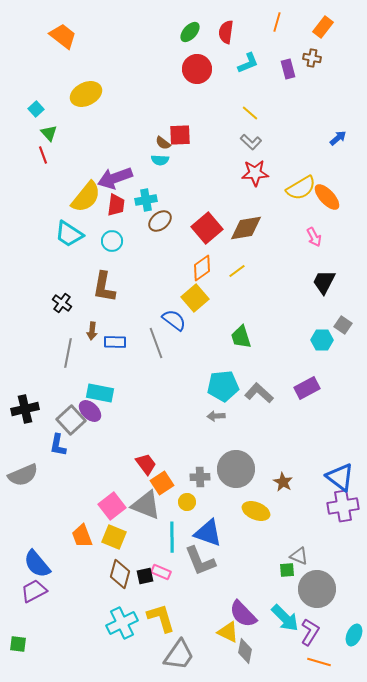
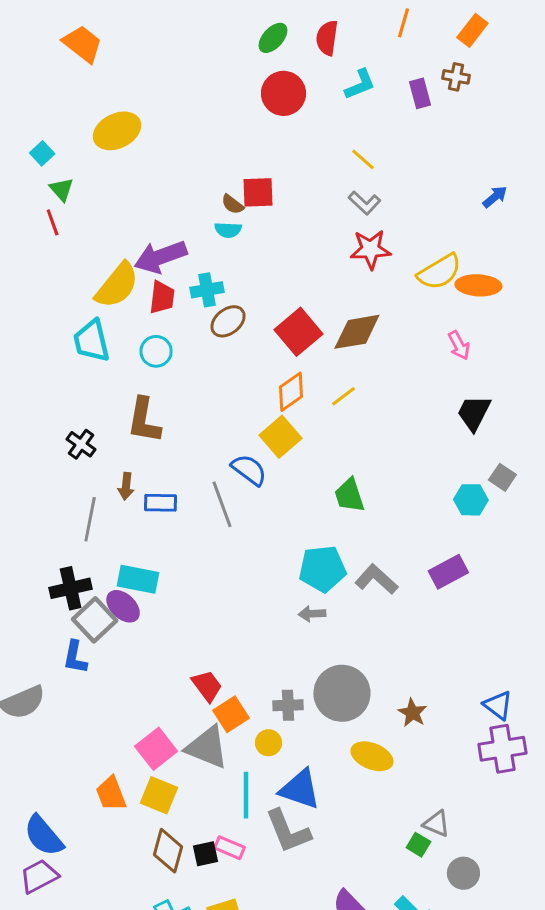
orange ellipse: (327, 197) -> (478, 285), turned -44
cyan trapezoid: (69, 234) -> (92, 341), turned 44
black cross: (25, 409) -> (71, 588), moved
blue triangle: (340, 477) -> (498, 705), size x0.7
green square: (287, 570) -> (418, 845), turned 35
gray circle: (317, 589) -> (463, 873), size x0.6

